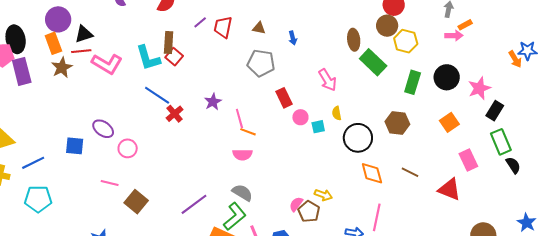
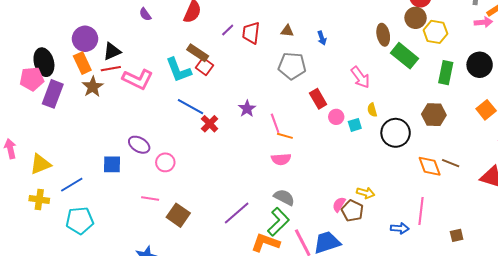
brown rectangle: (169, 43) -> (198, 53), turned -55
purple rectangle: (22, 71) -> (53, 94), turned 40
orange diamond: (372, 173) -> (430, 166), moved

